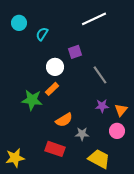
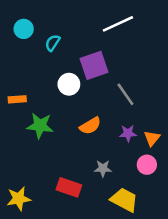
purple square: (75, 52) -> (94, 65), size x1.6
orange rectangle: (52, 89) -> (17, 99), moved, turned 40
orange semicircle: (64, 120) -> (90, 126), moved

